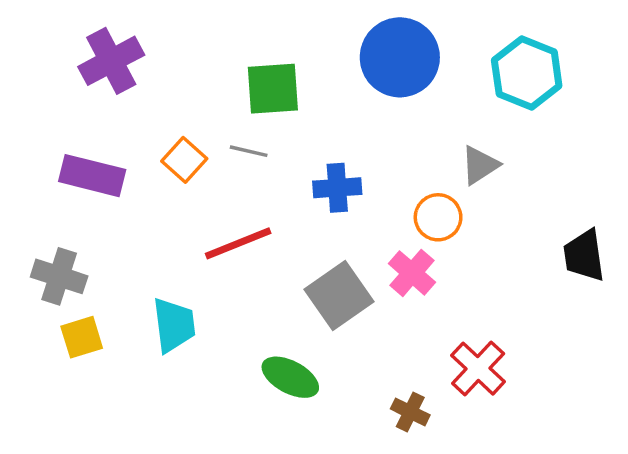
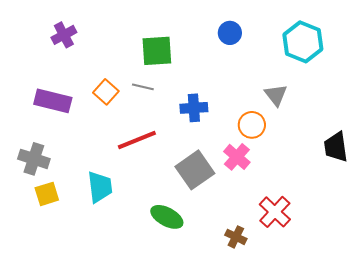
blue circle: (400, 57) -> (230, 33), size x0.5
purple cross: (111, 61) -> (64, 35), size x0.7
gray triangle: (480, 165) -> (276, 95), turned -35

